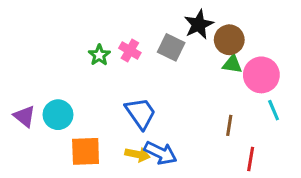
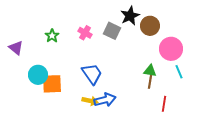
green star: (99, 55) -> (52, 36), moved
green triangle: (232, 64) -> (150, 71), moved
purple triangle: (24, 116) -> (16, 48), moved
orange square: (86, 151) -> (52, 84), moved
blue arrow: (160, 153) -> (105, 100), turned -40

